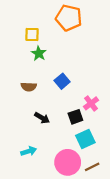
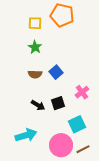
yellow square: (32, 34) -> (35, 23), moved
brown semicircle: (29, 87) -> (35, 74), moved
black square: (75, 117) -> (58, 103), moved
cyan arrow: (29, 151) -> (26, 135), size x1.5

